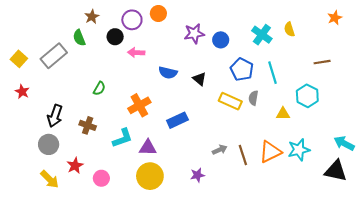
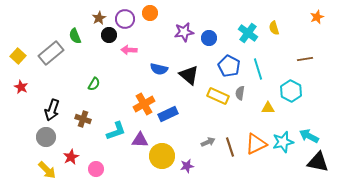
brown star: (92, 17) -> (99, 18), moved
black triangle: (200, 79) -> (189, 75), size x1.5
orange cross: (139, 105) -> (144, 104), moved
cyan arrow: (344, 143) -> (309, 136), moved
yellow circle: (150, 176) -> (162, 156), moved

